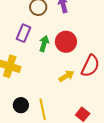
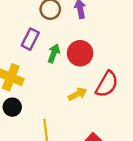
black circle: (21, 105) -> (12, 107), moved

